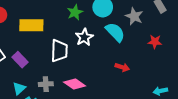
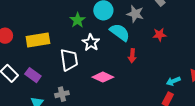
red arrow: (122, 67) -> (132, 56), moved, turned 88
pink diamond: (75, 84) -> (103, 77), moved

